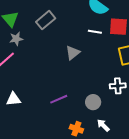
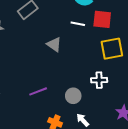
gray triangle: (73, 53) -> (54, 44), turned -49

